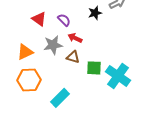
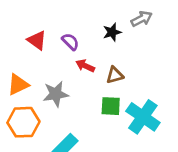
gray star: (53, 45) -> (56, 94), moved
brown triangle: (73, 57) -> (115, 75), moved, turned -32

